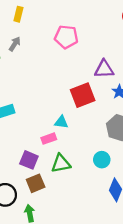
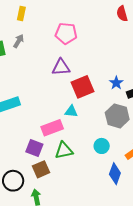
purple triangle: (104, 69) -> (61, 67), moved
cyan triangle: (61, 122) -> (71, 111), moved
pink rectangle: (49, 139) -> (52, 128), size x1.5

